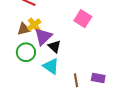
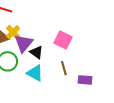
pink square: (83, 19) -> (63, 40), moved
brown line: (76, 80) -> (64, 68), moved

